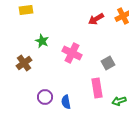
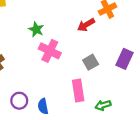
red arrow: (96, 19) -> (86, 25), moved
green star: (42, 41) -> (36, 29), moved

